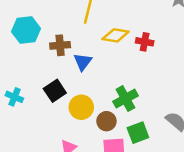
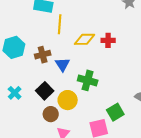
cyan cross: (14, 97) -> (15, 93), moved, turned 32
green cross: (125, 99) -> (88, 80), moved, turned -36
brown circle: (106, 121) -> (51, 114), moved

